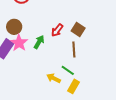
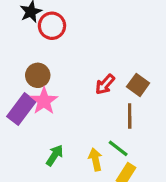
green arrow: (39, 42) -> (55, 155), moved
yellow arrow: (54, 78) -> (95, 159), turned 48

